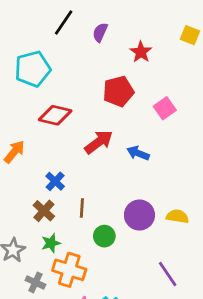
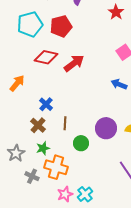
red star: (141, 52) -> (116, 12), moved
red pentagon: (118, 91) -> (61, 26), moved
red arrow: (99, 142) -> (74, 63), moved
blue arrow: (138, 153) -> (119, 84), moved

